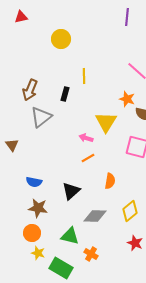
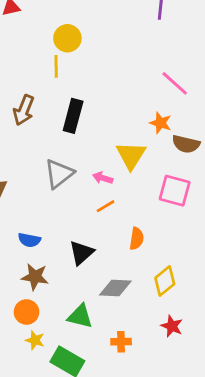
yellow line: (84, 76) -> (56, 66), moved
black rectangle: (65, 94) -> (73, 116), size x1.6
gray triangle: (41, 117) -> (59, 174), moved
orange cross: (91, 254) -> (121, 342), moved, turned -32

